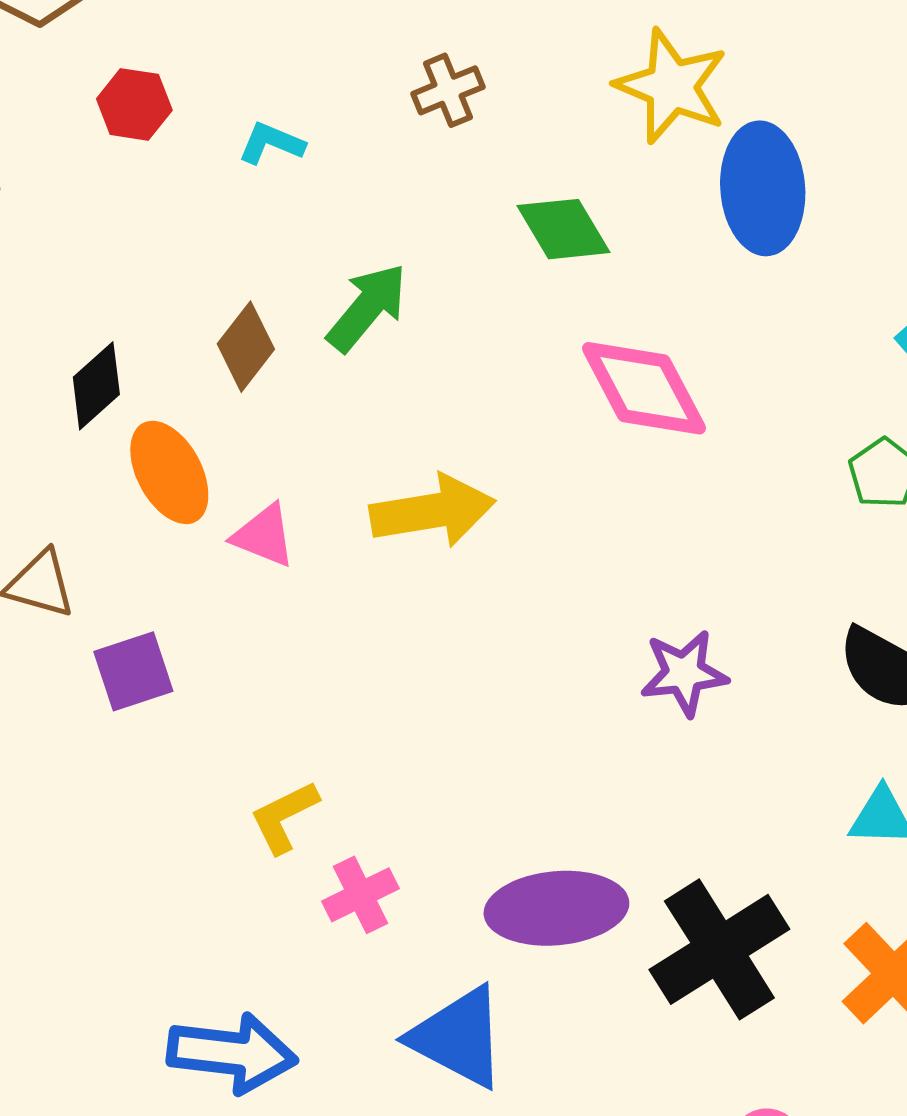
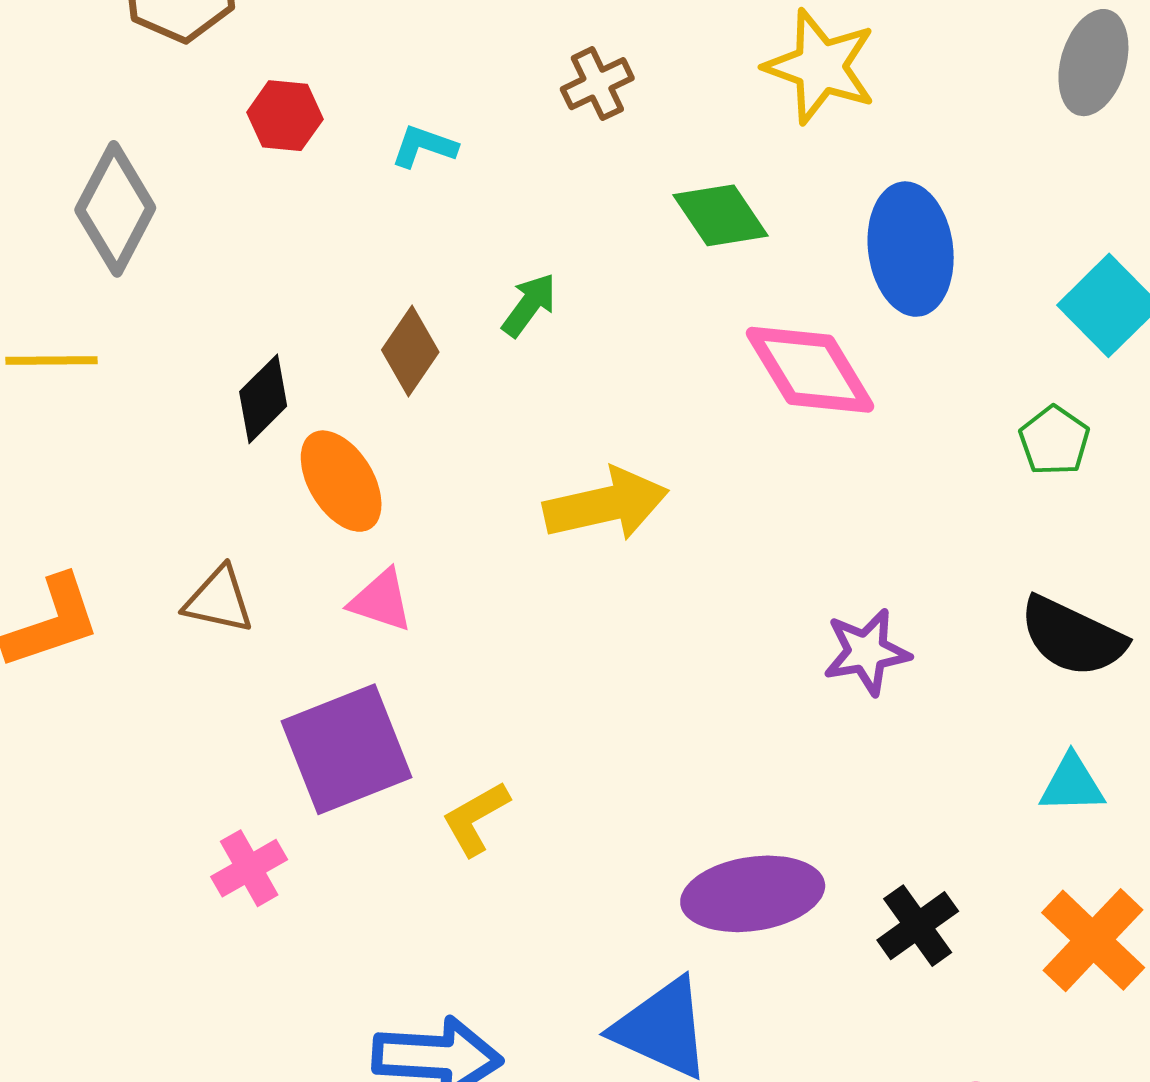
blue ellipse: (763, 188) -> (911, 249), moved
green arrow: (367, 307) -> (529, 305), size x0.7
pink triangle: (264, 536) -> (381, 600), moved
purple square: (133, 671) -> (347, 749), moved, size x1.6
pink cross: (360, 895) -> (249, 868), moved
black cross: (719, 949) -> (918, 926), size x0.6

